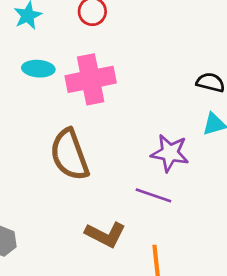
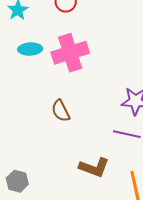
brown semicircle: (69, 155) -> (61, 111), size x0.6

